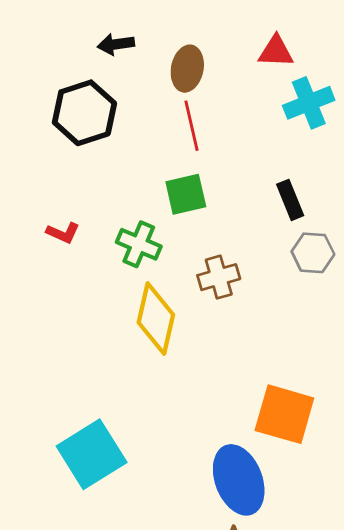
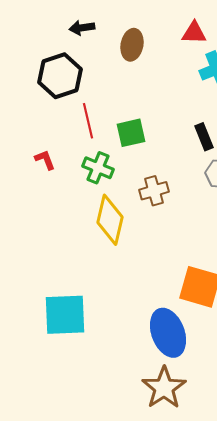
red line: (192, 126) -> (88, 121), moved
red L-shape: (63, 233) -> (45, 160), turned -135
cyan square: (92, 454) -> (65, 315), turned 30

